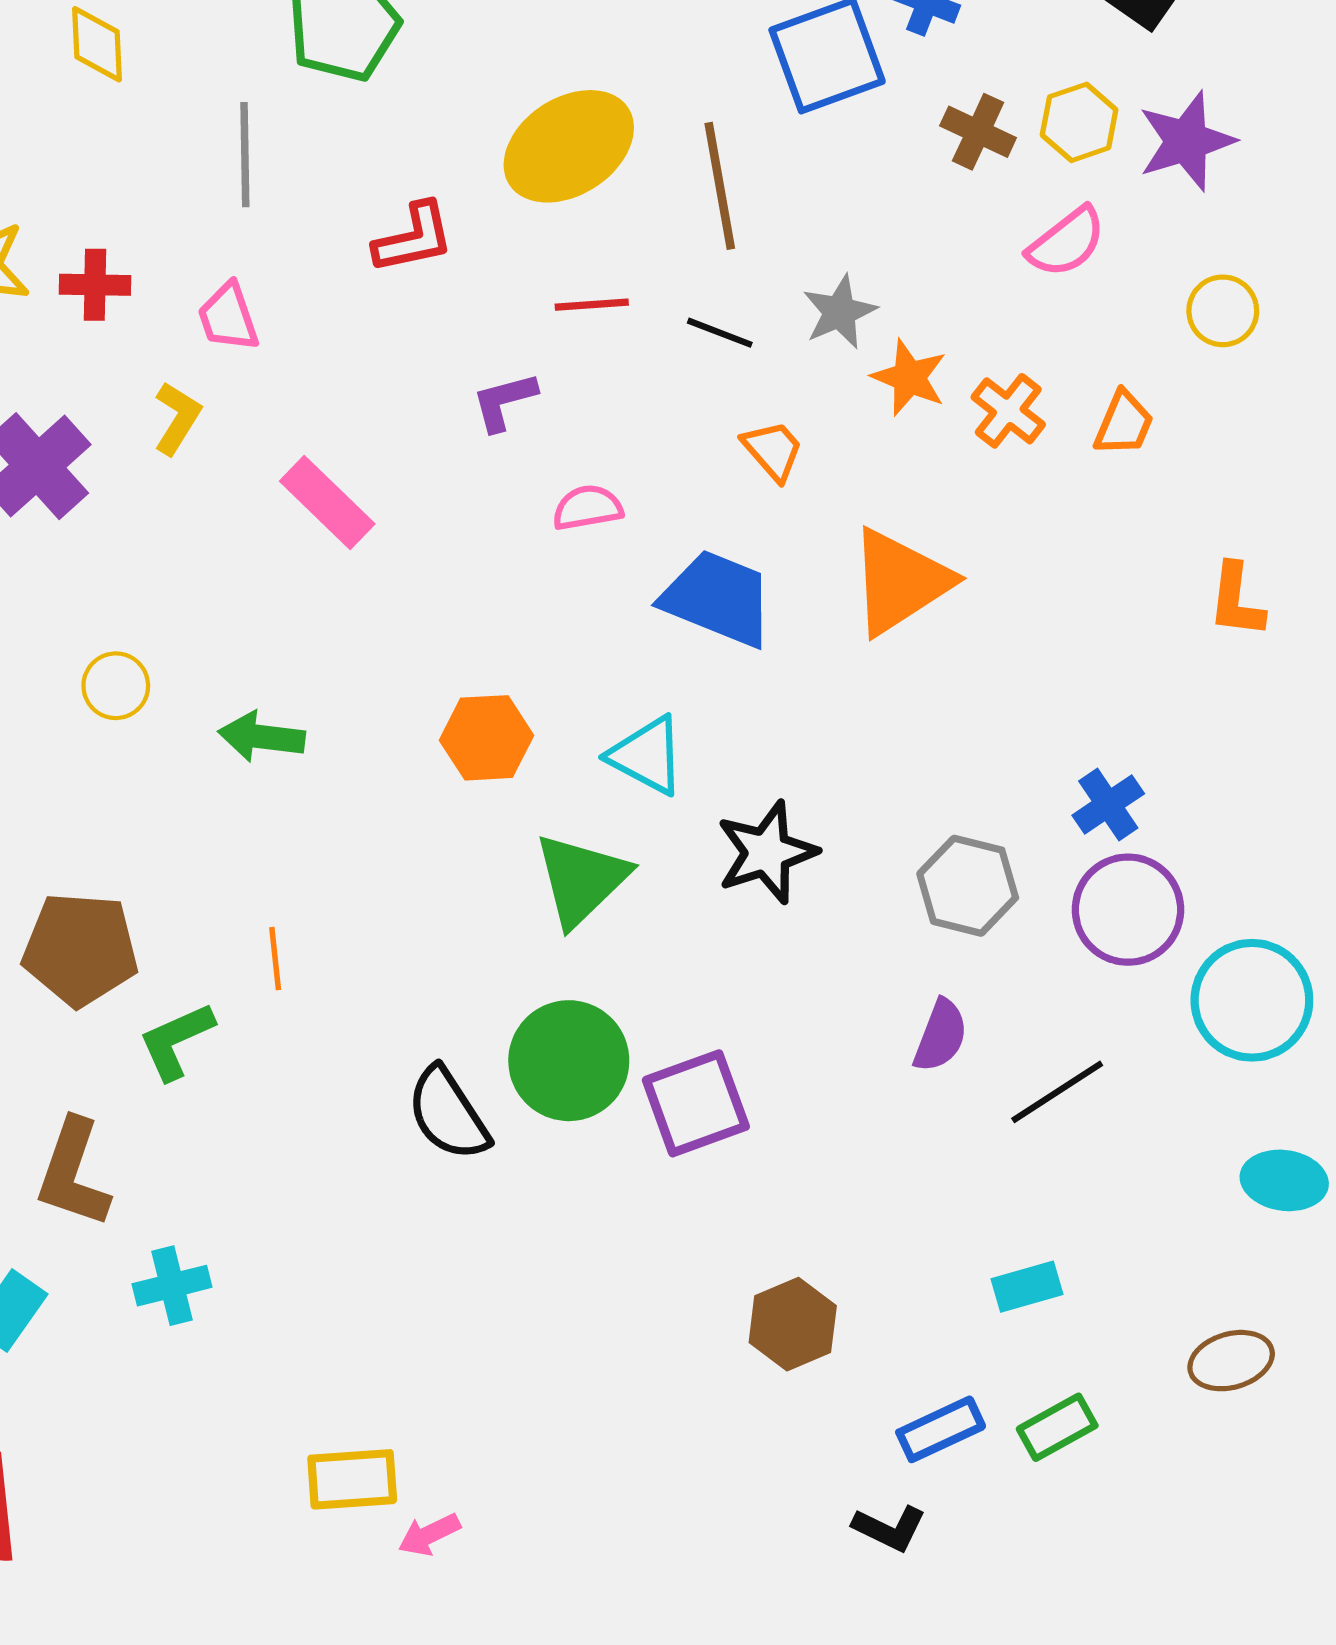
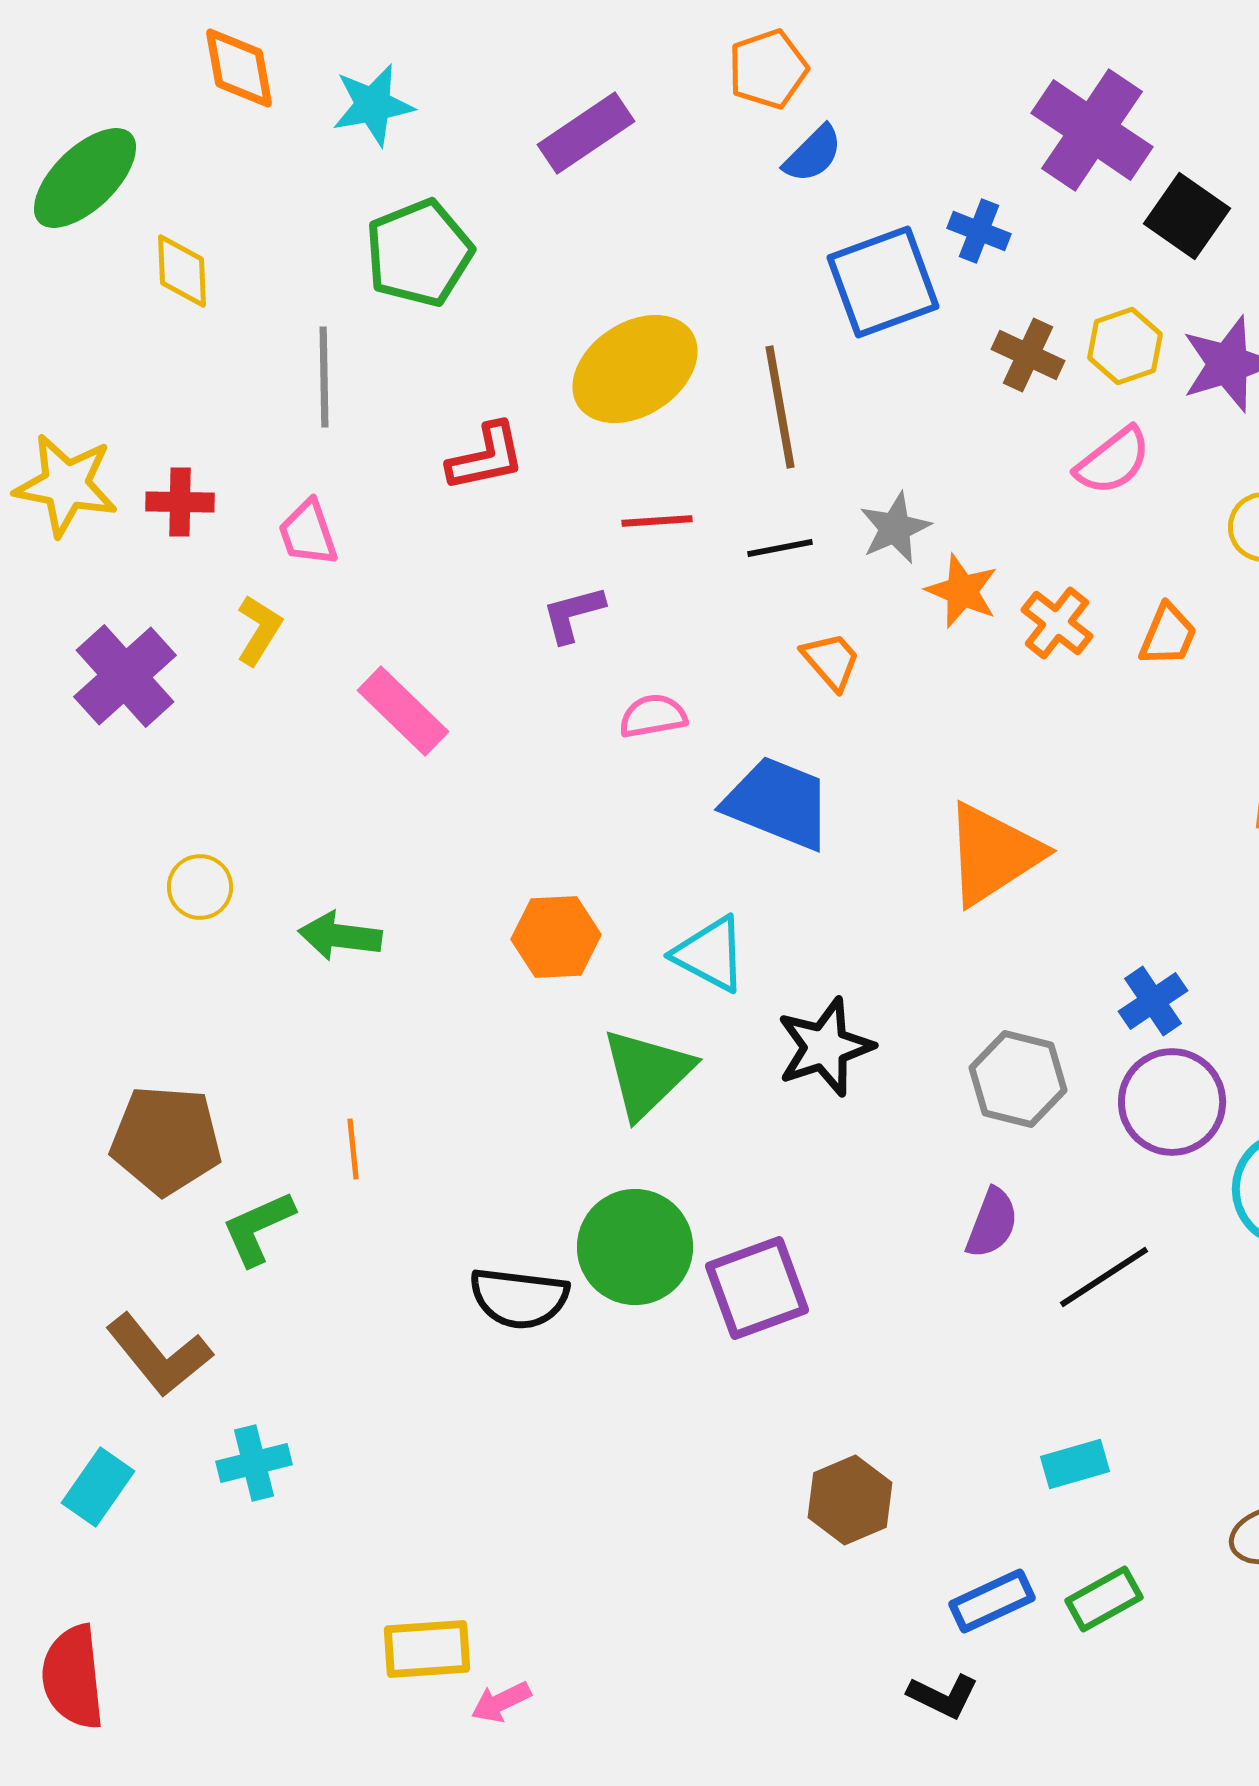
black line: (720, 333) -> (780, 548), turned -32
orange triangle: (900, 582) -> (993, 854), moved
black semicircle: (448, 1114) -> (519, 1298), turned -50
brown L-shape: (73, 1173) -> (159, 1355), turned -58

